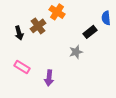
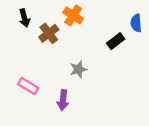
black arrow: (19, 33) -> (24, 18), moved
gray star: (76, 52) -> (78, 69), moved

